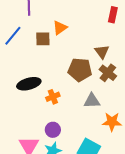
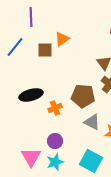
brown pentagon: (80, 70) -> (83, 96), moved
gray triangle: (92, 101) -> (92, 122), moved, turned 30

